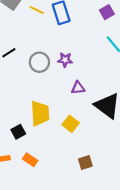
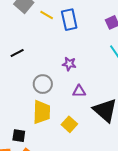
gray circle: (39, 62) -> (43, 84), moved
black square: (18, 132) -> (19, 136), moved, turned 32

